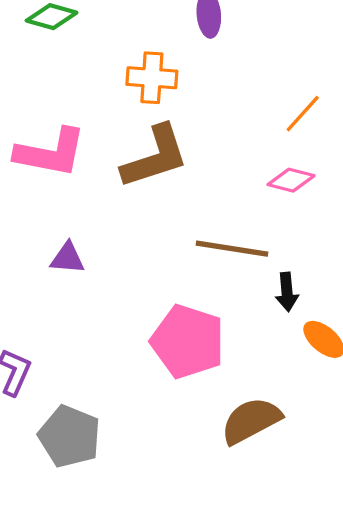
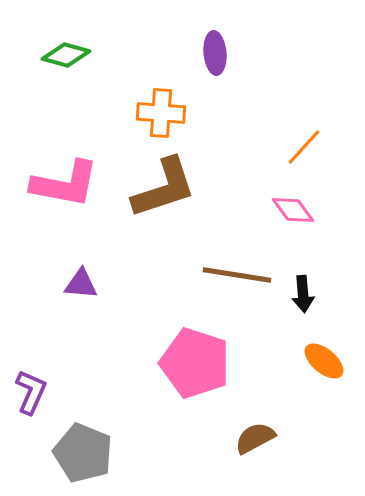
pink diamond: (291, 180) -> (293, 210), turned 39
black arrow: (287, 292) -> (303, 294), moved
brown semicircle: (251, 421) -> (255, 438), size x0.7

